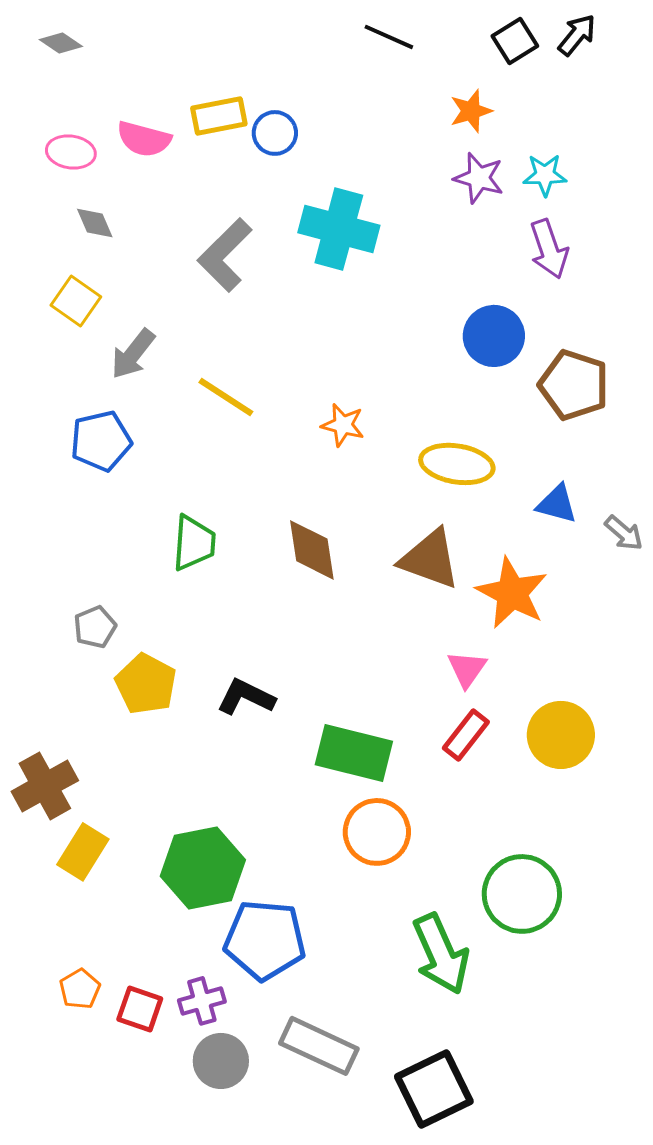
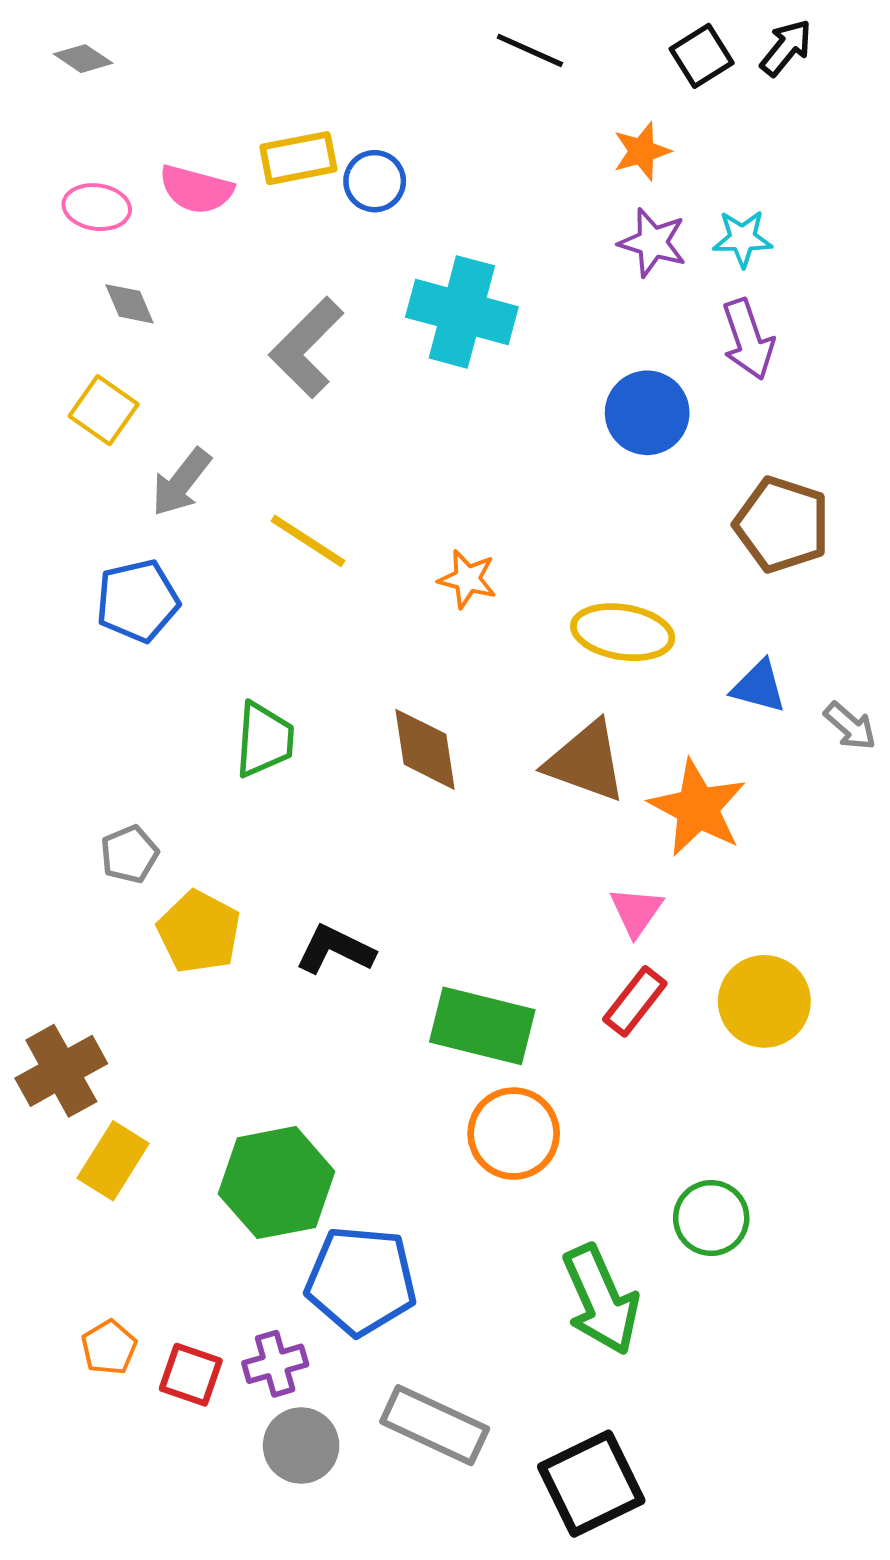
blue circle: (494, 336) -> (647, 413), moved
green circle: (522, 894) -> (711, 1218), size x0.7

